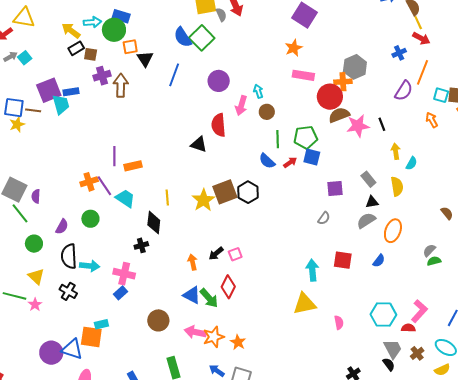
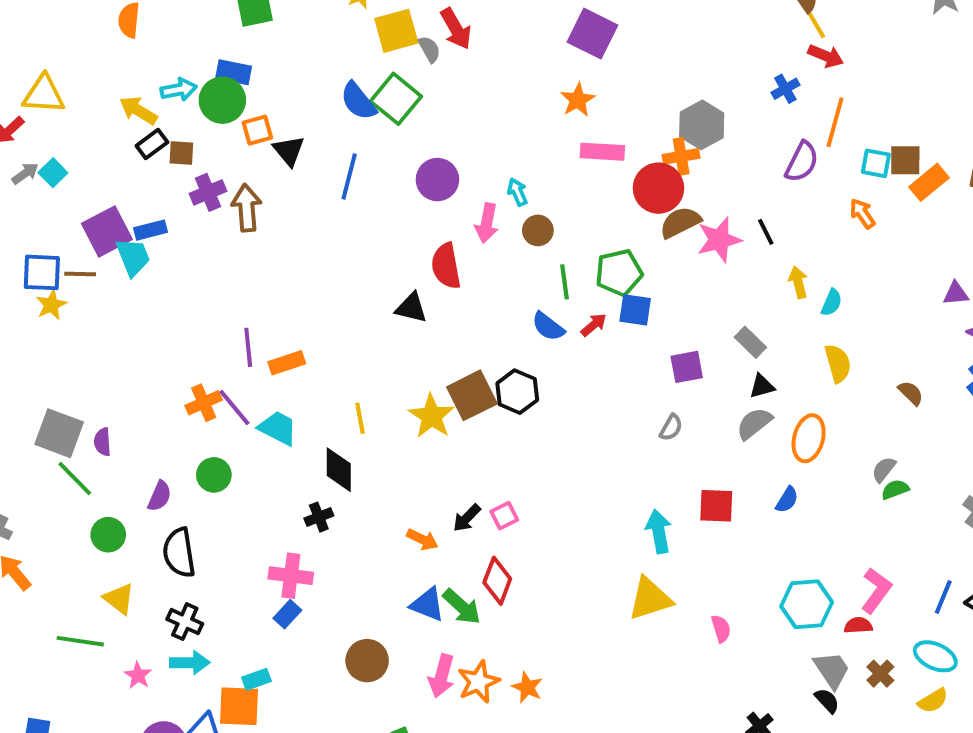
yellow semicircle: (397, 186) -> (838, 363), moved
orange arrow: (193, 262) -> (422, 539), turned 133
cyan arrow: (90, 266) -> (190, 663), moved
pink star: (35, 305) -> (138, 675), moved
pink arrow: (195, 332) -> (442, 676), turned -80

